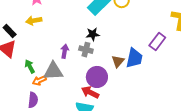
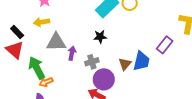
gray cross: (86, 50) -> (92, 62), moved, turned -32
green arrow: (30, 66) -> (37, 68), size x1.6
gray triangle: (53, 71) -> (56, 42), moved

